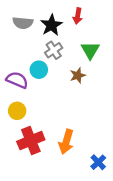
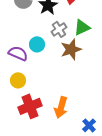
gray cross: (54, 50) -> (59, 29), moved
green triangle: (90, 50) -> (82, 27), turned 36
brown star: (78, 75) -> (71, 49), size x1.5

